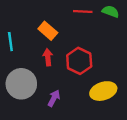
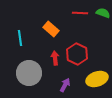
red arrow: (48, 57) -> (55, 58), moved
purple arrow: (54, 98) -> (65, 85), moved

